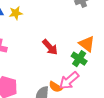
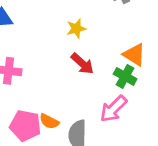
yellow star: (16, 13) -> (76, 29), moved
orange semicircle: (55, 87) -> (49, 121), moved

